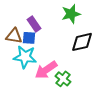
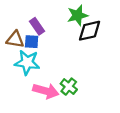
black diamond: (82, 42) -> (90, 31), moved
pink arrow: (46, 70) -> (46, 91), moved, turned -130

